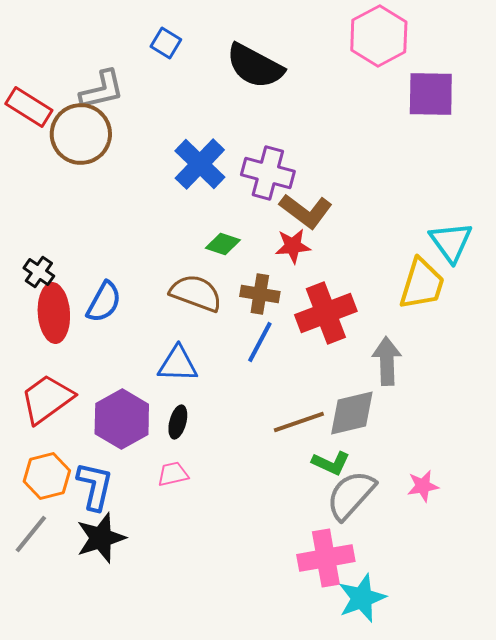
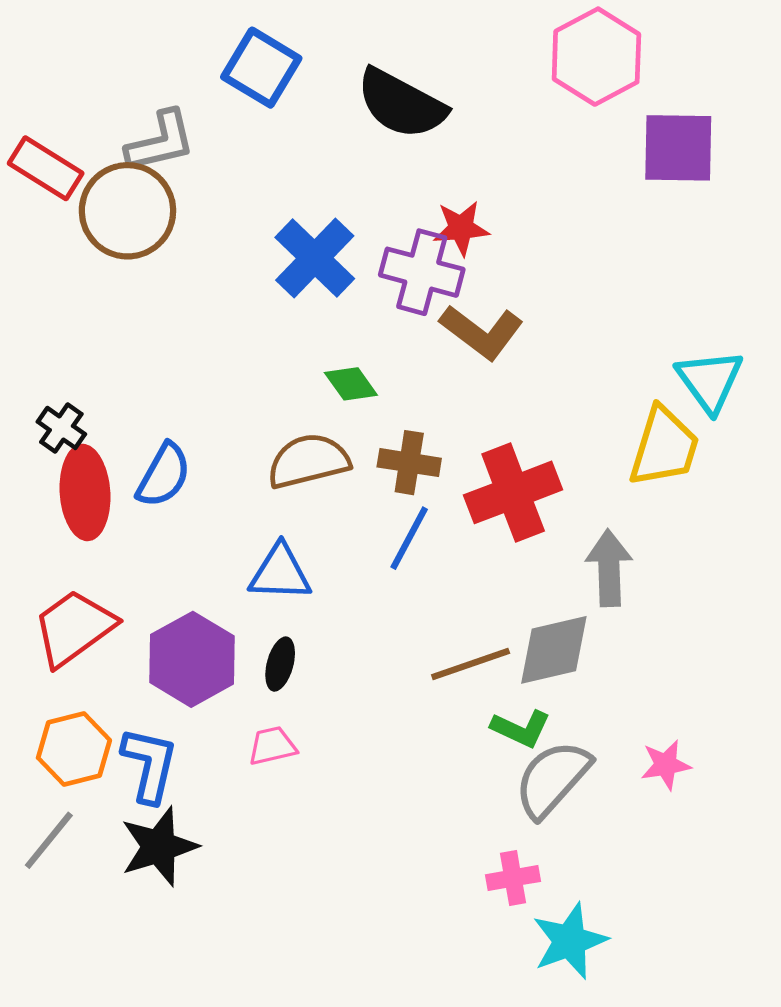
blue square: (166, 43) -> (261, 68), size x1.6
green diamond: (223, 244) -> (351, 384), turned 36
red star: (293, 246) -> (461, 228), moved
brown semicircle: (196, 293) -> (308, 461), turned -34
pink cross: (326, 558) -> (513, 878), size x0.6

